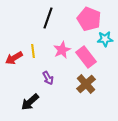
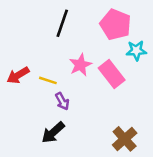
yellow line: (33, 51) -> (48, 80), moved, turned -64
brown cross: (86, 84) -> (125, 139), moved
black arrow: (30, 102) -> (53, 132), moved

